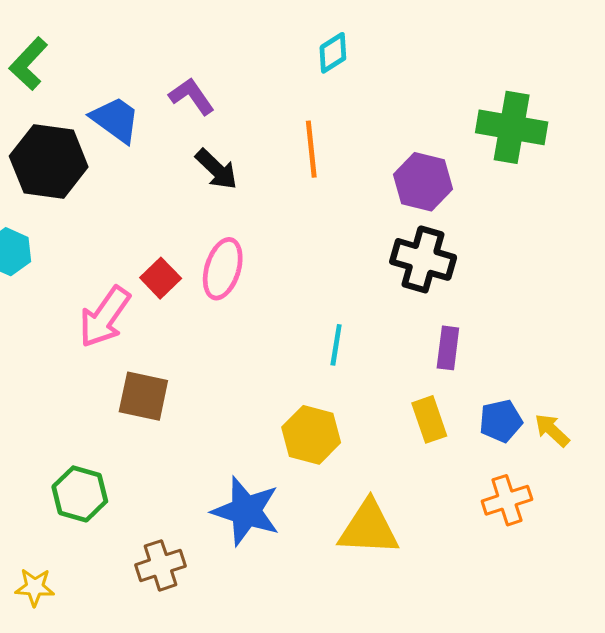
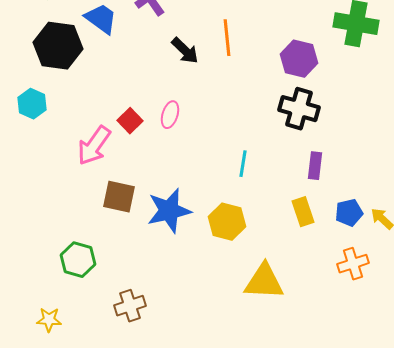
black arrow: (216, 169) -> (185, 51), moved
pink ellipse: (223, 269) -> (170, 115), size x0.7
blue star: (246, 511) -> (169, 211), moved, turned -30

